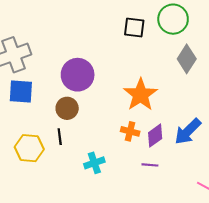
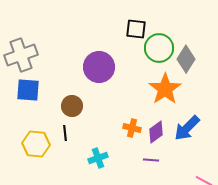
green circle: (173, 19) -> (159, 48), moved
purple circle: (78, 75) -> (99, 67), moved
orange star: (141, 95) -> (165, 89), moved

